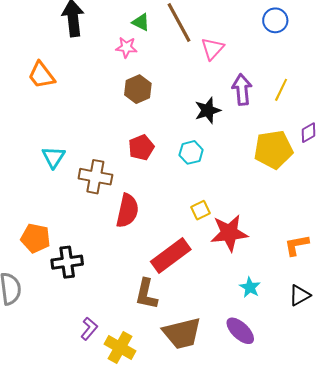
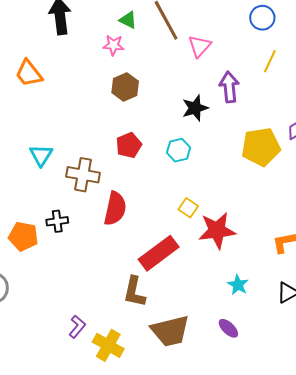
yellow line: (281, 90) -> (270, 61), moved
yellow square: (201, 210) -> (188, 208), turned -30
black cross: (67, 262) -> (57, 221), moved, size x0.7
purple ellipse: (240, 331) -> (228, 328), size x0.7

